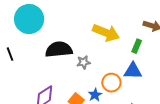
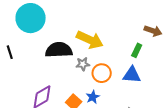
yellow arrow: (106, 33) -> (90, 40), moved
orange circle: (111, 83) -> (102, 73), moved

